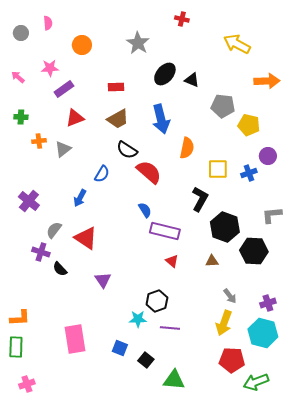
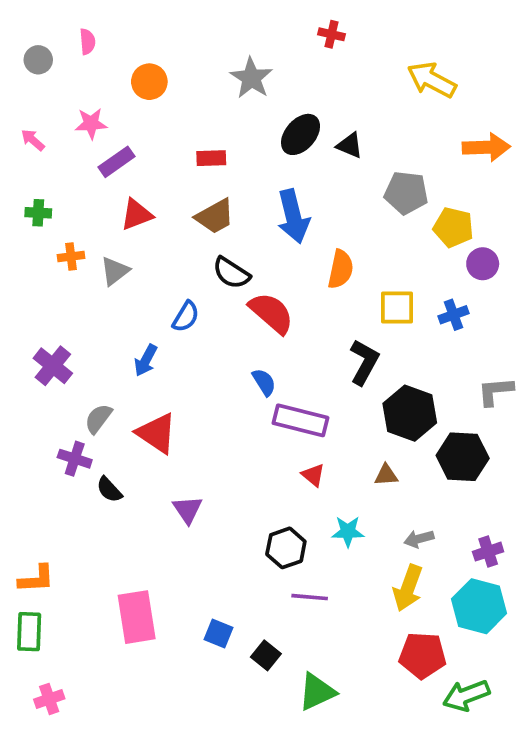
purple circle: (268, 156) -> (483, 264), moved
gray arrow: (230, 296) -> (419, 539), turned 112
cyan star: (138, 319) -> (348, 532), moved
green triangle: (174, 380) -> (317, 692), turned -30

